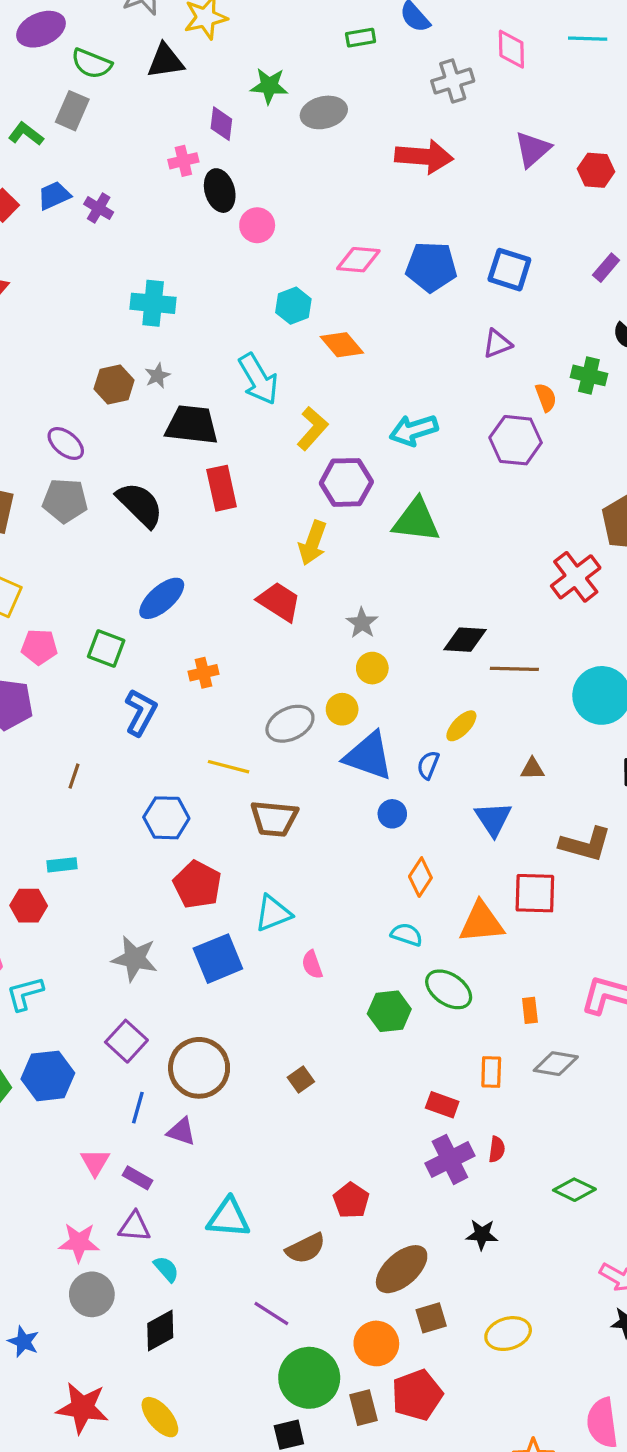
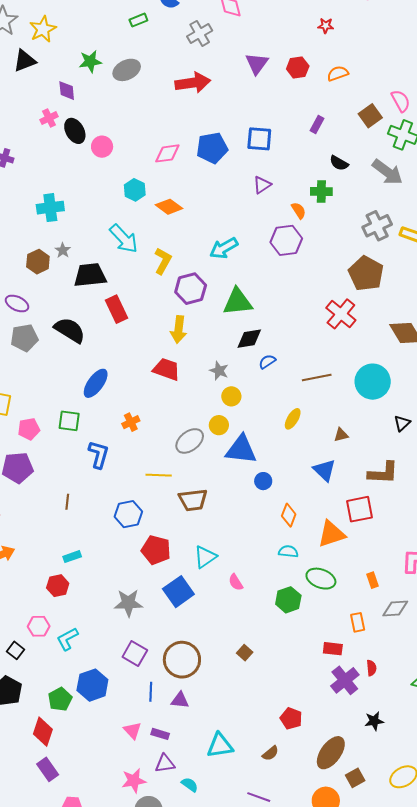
black diamond: (465, 640) -> (249, 339), moved
blue semicircle: (428, 765) -> (267, 362), moved, turned 48
brown semicircle: (306, 1248) -> (270, 753), size x0.7

